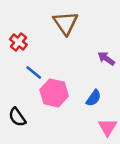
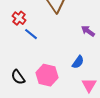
blue line: (34, 73) -> (31, 34), moved
pink hexagon: (54, 93) -> (47, 75), moved

